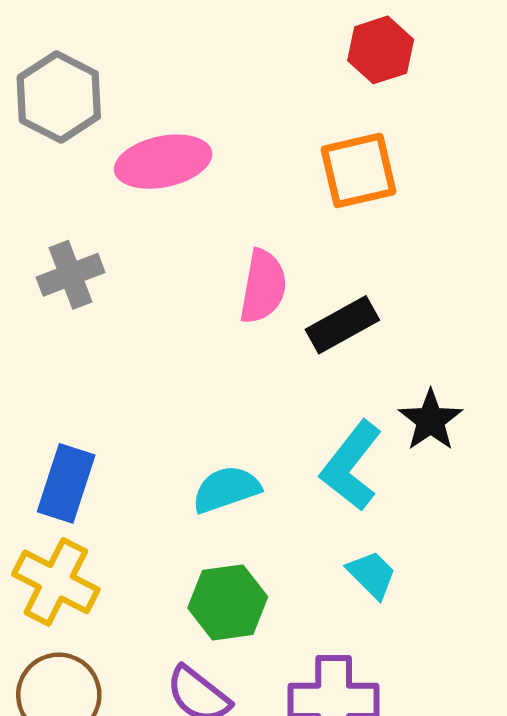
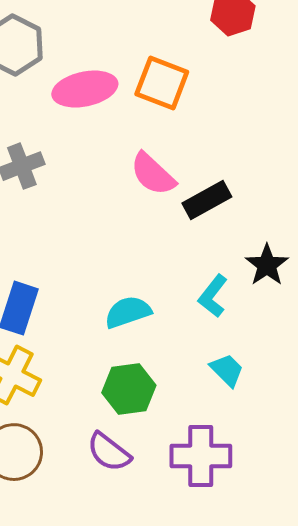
orange square: (359, 170) -> (162, 83), moved, turned 34
pink semicircle: (263, 287) -> (153, 174), turned 123
cyan L-shape: (351, 466) -> (213, 296), size x0.7

